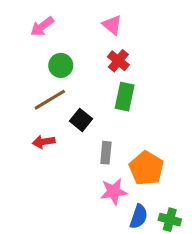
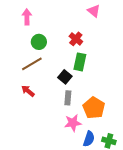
pink triangle: (112, 25) -> (94, 11), moved
pink arrow: (42, 26) -> (27, 17), turned 126
black square: (81, 120) -> (65, 77), moved
red arrow: (44, 142) -> (28, 91), turned 48

